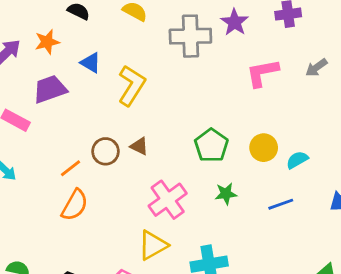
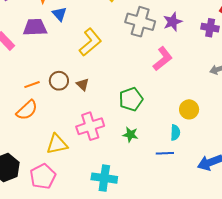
blue triangle: (91, 63) -> (59, 14), moved
pink L-shape: (262, 73) -> (163, 59), moved, turned 135
yellow circle: (264, 148) -> (189, 109), moved
cyan semicircle: (297, 160) -> (175, 133), moved, turned 105
yellow triangle: (153, 245) -> (57, 144), moved

